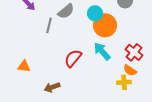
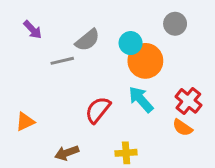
gray line: (49, 25) -> (62, 61), turned 63
orange triangle: (24, 66) -> (25, 122), turned -32
yellow cross: (124, 82) -> (126, 153), moved

